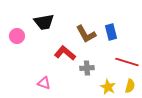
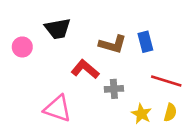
brown L-shape: (86, 34) -> (113, 44), turned -45
pink triangle: (44, 83) -> (58, 109), size x1.6

